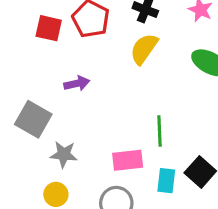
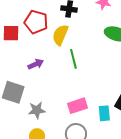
yellow semicircle: (144, 49) -> (60, 35), moved
green line: (159, 131) -> (73, 59), moved

